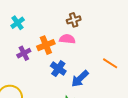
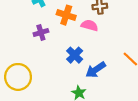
orange cross: (46, 45) -> (66, 15), moved, turned 30

